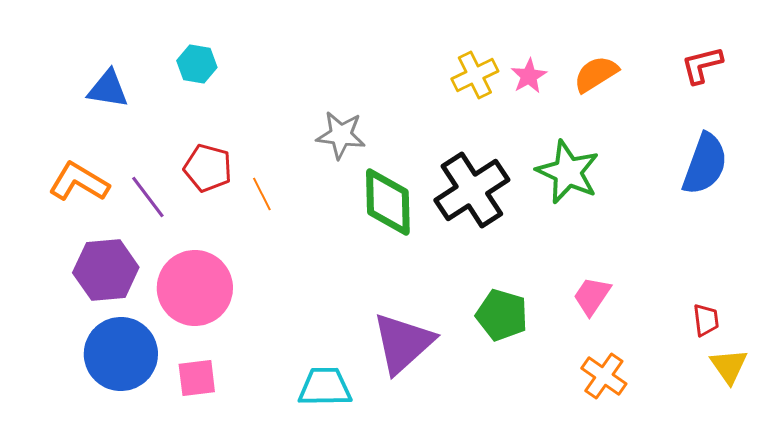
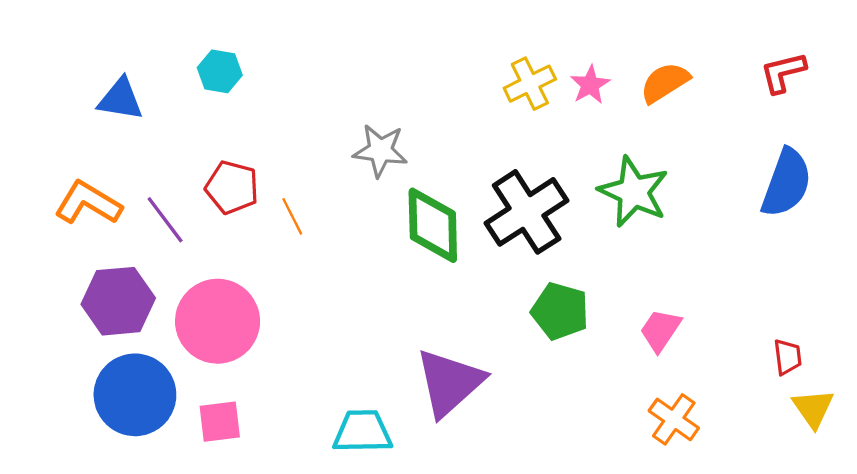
green pentagon: (502, 315) -> (560, 311), moved

